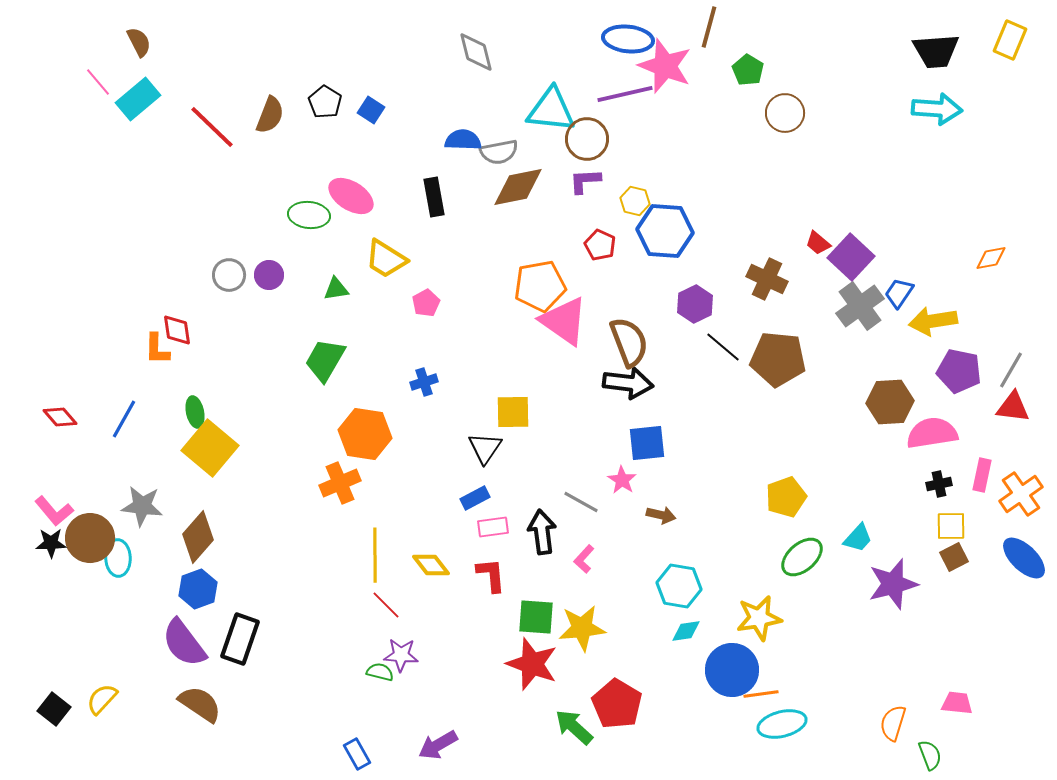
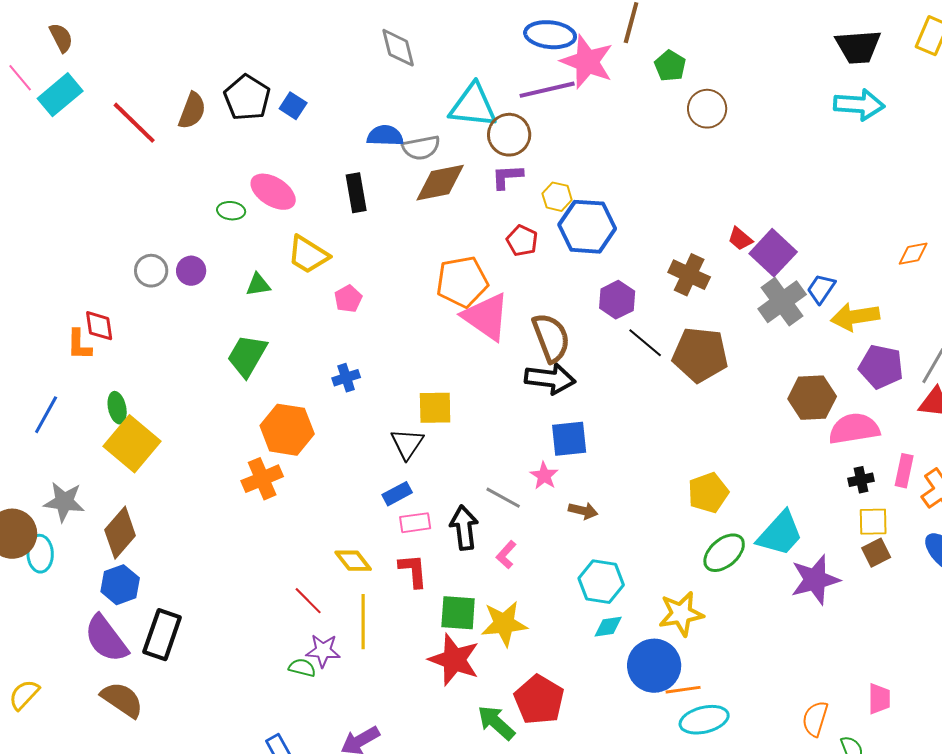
black pentagon: (325, 102) -> (247, 98), size x1.4
green ellipse: (309, 215) -> (231, 211), size x0.7
cyan trapezoid: (858, 538) -> (780, 534), size x1.6
yellow line: (375, 555) -> (363, 622), moved
pink trapezoid: (957, 703) -> (879, 699), turned 84

